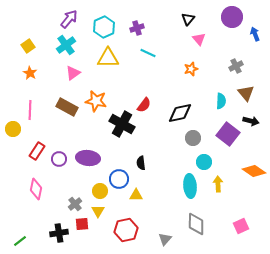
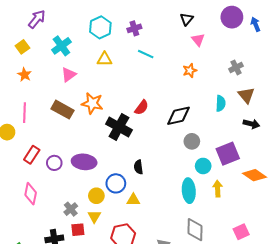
purple arrow: (69, 19) -> (37, 19), moved
blue arrow: (255, 34) -> (256, 24), moved
yellow triangle: (108, 58) -> (105, 59), size x0.7
purple square: (228, 134) -> (228, 154), moved, turned 30

